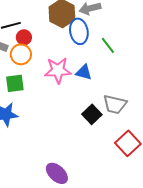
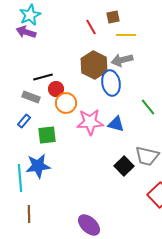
green line: (108, 45) -> (148, 107), moved
orange circle: (21, 54) -> (66, 103), moved

